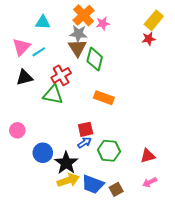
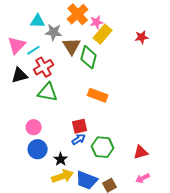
yellow rectangle: (154, 20) -> (103, 34), moved
gray star: (78, 34) -> (54, 32), moved
red cross: (61, 75) -> (44, 67), moved
pink circle: (17, 130) -> (34, 127), moved
black star: (66, 163) -> (61, 159), size x0.6

